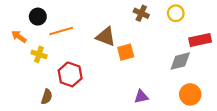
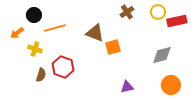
brown cross: (141, 13) -> (127, 12), turned 32
orange arrow: (19, 37) -> (17, 33), turned -72
red rectangle: (200, 40) -> (177, 21), moved
brown semicircle: (47, 97) -> (41, 75), moved

